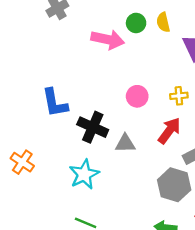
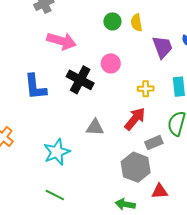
pink arrow: (108, 39) -> (62, 41), moved
pink circle: (137, 96) -> (111, 63), moved
black cross: (93, 127) -> (80, 80), moved

